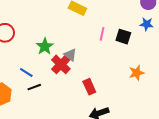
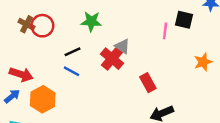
pink line: (102, 34) -> (165, 31), moved
green star: (45, 46) -> (91, 22), moved, turned -30
black line: (34, 87) -> (72, 52), moved

